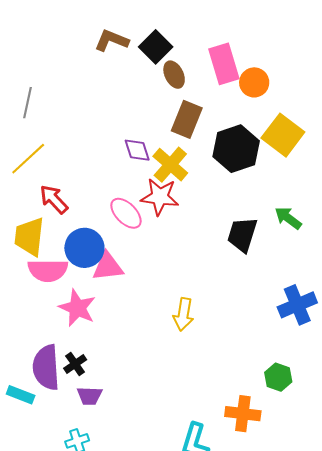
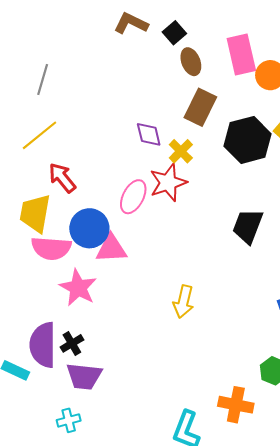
black square: (156, 47) -> (174, 33), size x0.7
yellow cross: (170, 165) -> (181, 151), size x0.7
red star: (160, 197) -> (168, 183), turned -30
pink ellipse: (126, 213) -> (133, 197), turned 68
purple trapezoid: (90, 396) -> (84, 376), size x1.4

